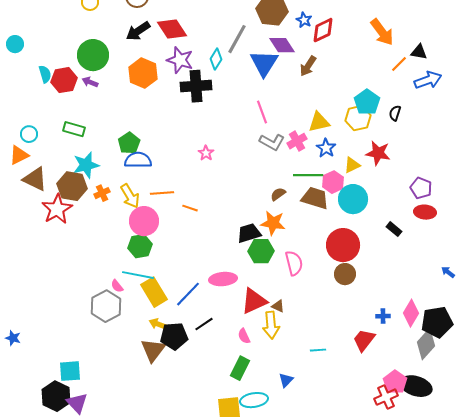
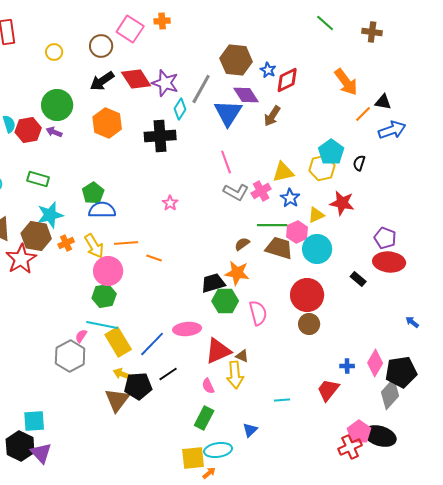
purple star: (180, 60) -> (165, 83), moved
red ellipse: (425, 212) -> (389, 262), size x1.4
pink semicircle: (117, 286) -> (81, 336), turned 72

